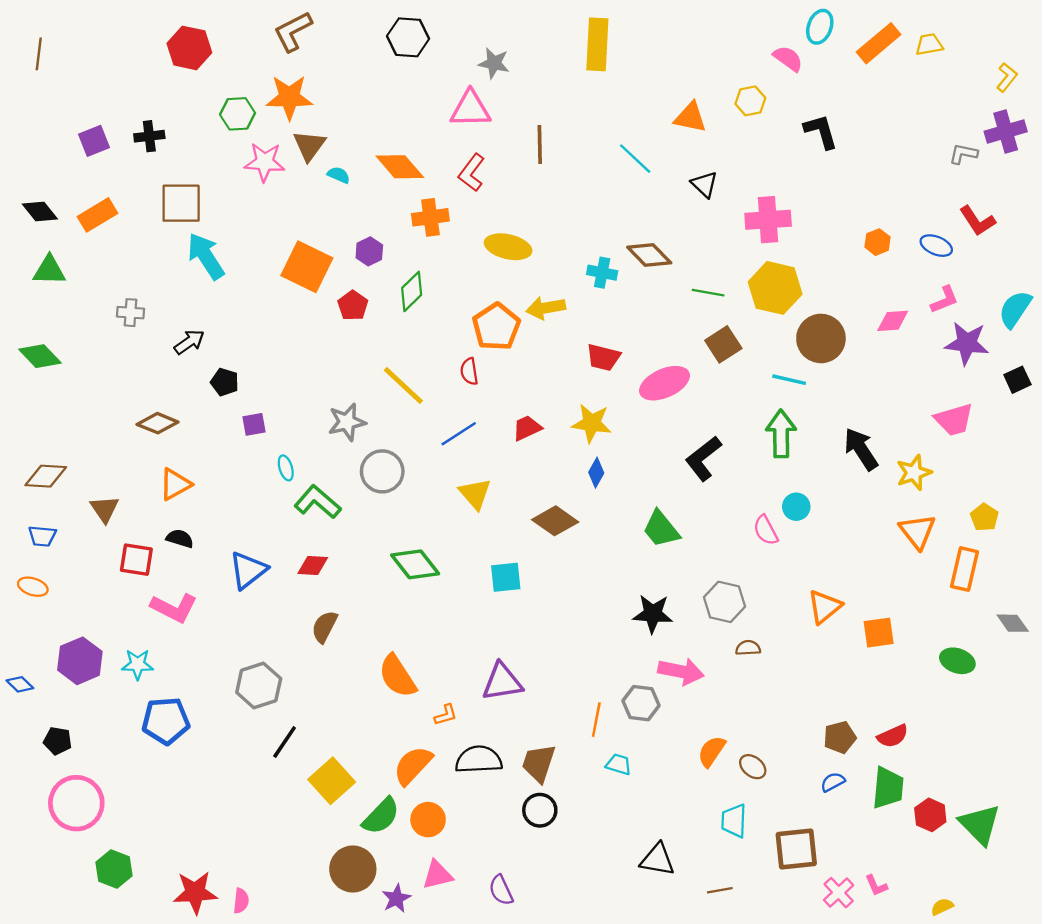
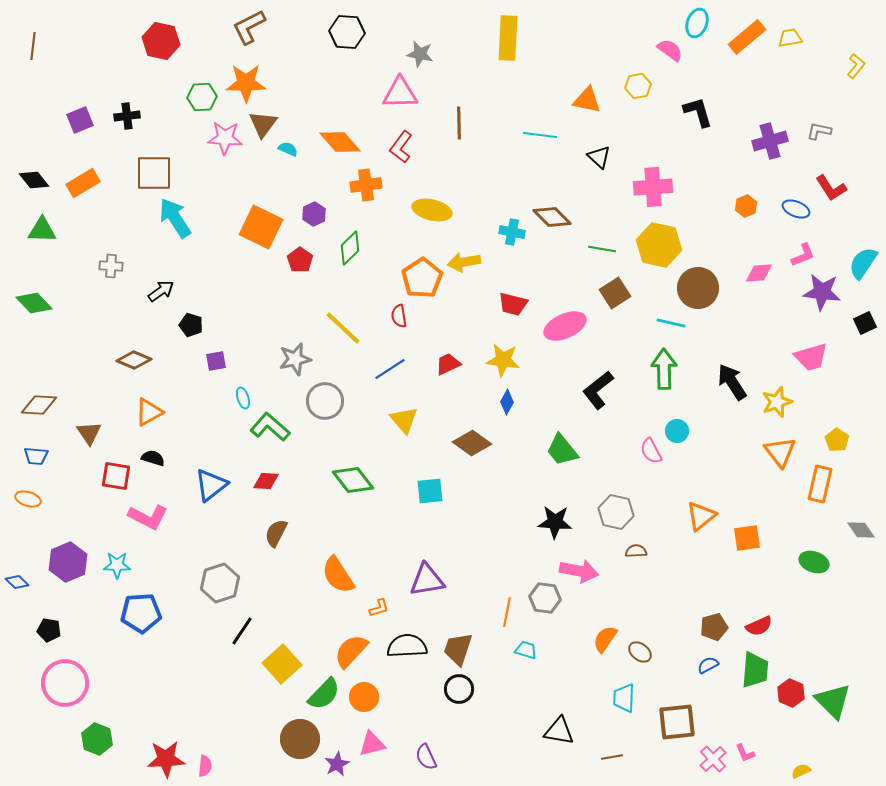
purple cross: (1006, 131) -> (770, 141), moved
cyan line: (635, 159) -> (540, 135), turned -36

